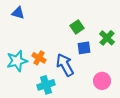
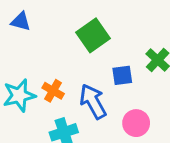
green square: (77, 27) -> (93, 35), moved, size x1.5
pink circle: (102, 81) -> (136, 123), moved

